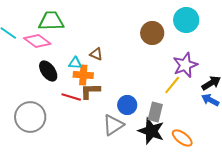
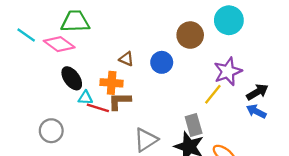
cyan triangle: (75, 63) -> (85, 98), moved
blue circle: (127, 105) -> (162, 62), moved
gray rectangle: (155, 112) -> (194, 125), turned -30
gray circle: (30, 117) -> (51, 131), size x0.7

